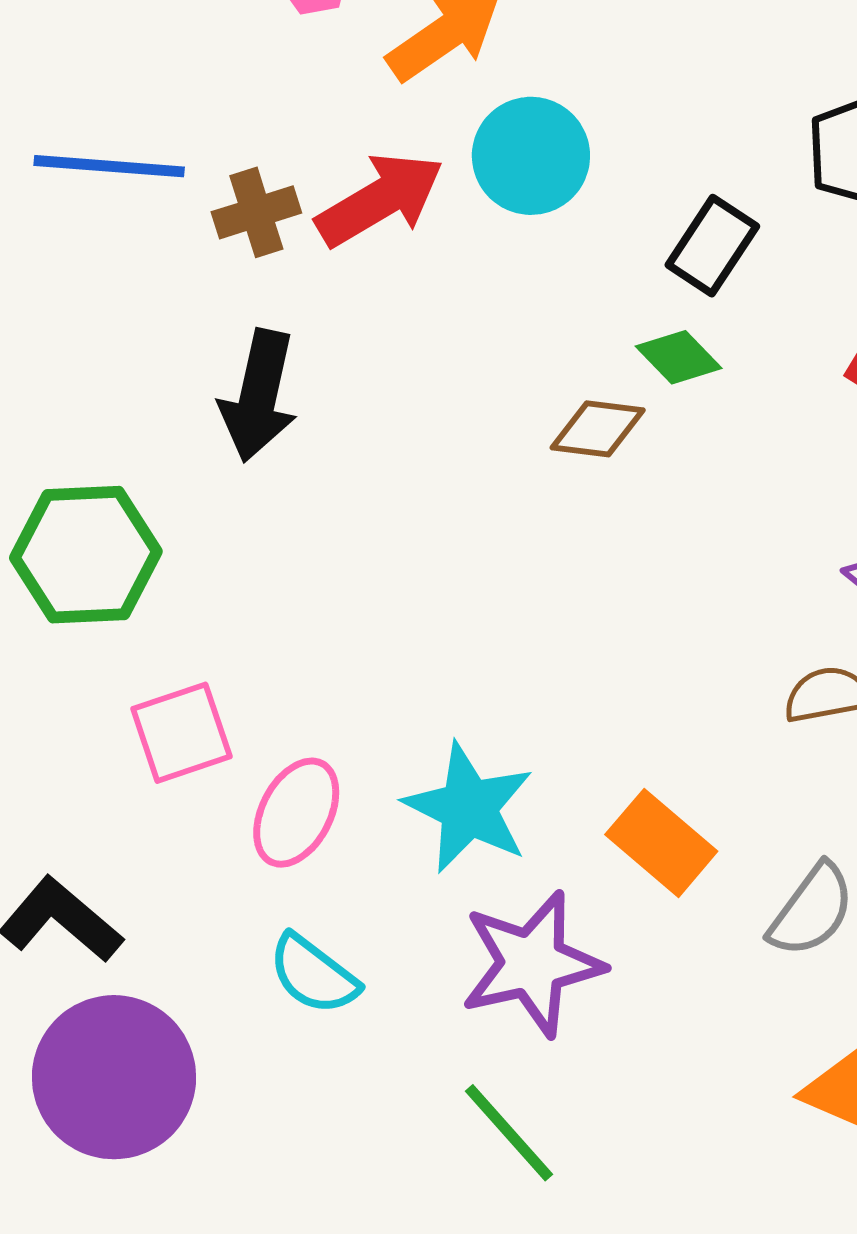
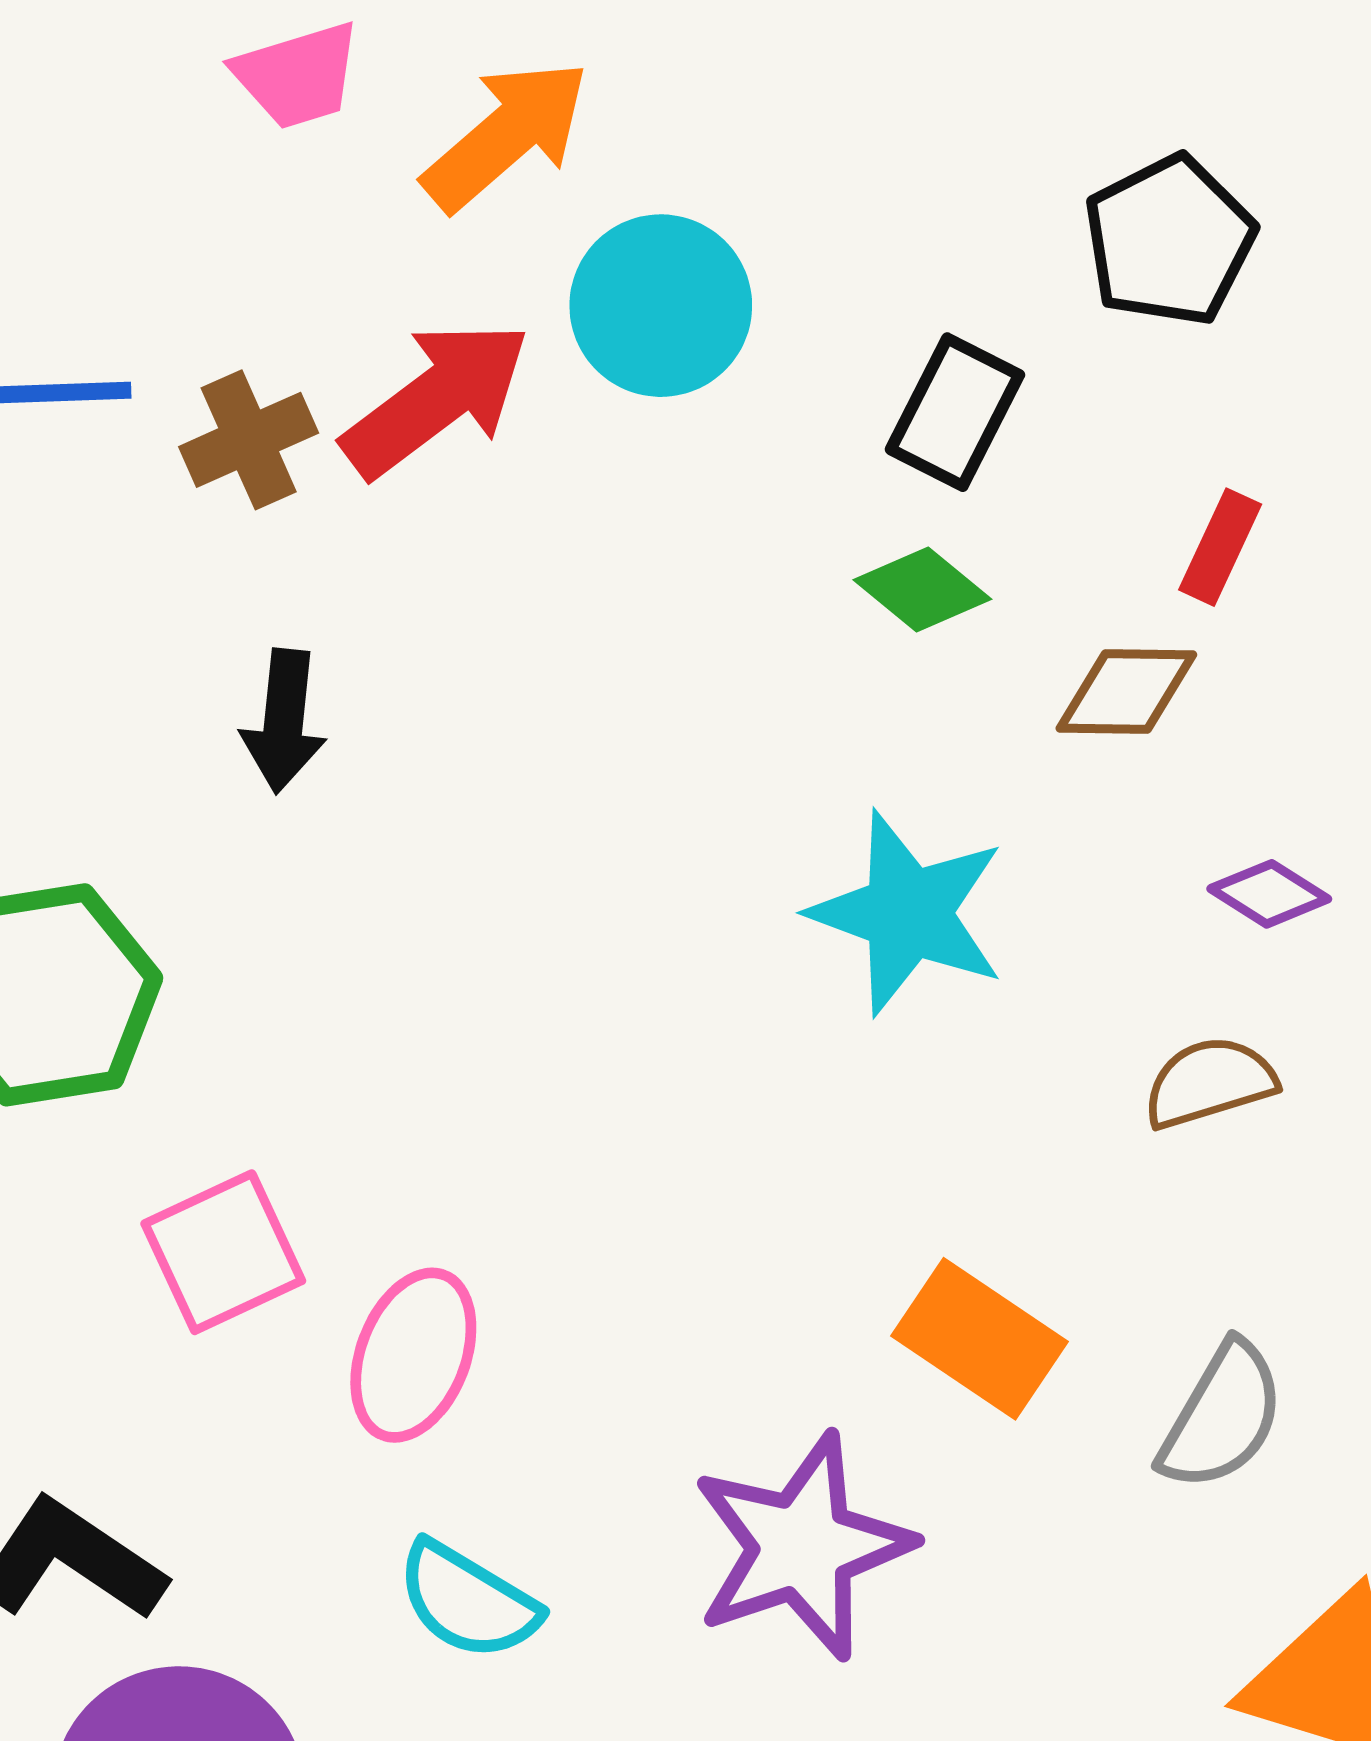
black arrow: (259, 396) -> (284, 721), size x0.7
brown diamond: (598, 429) -> (1126, 692), moved
cyan star: (469, 808) -> (908, 913), moved

